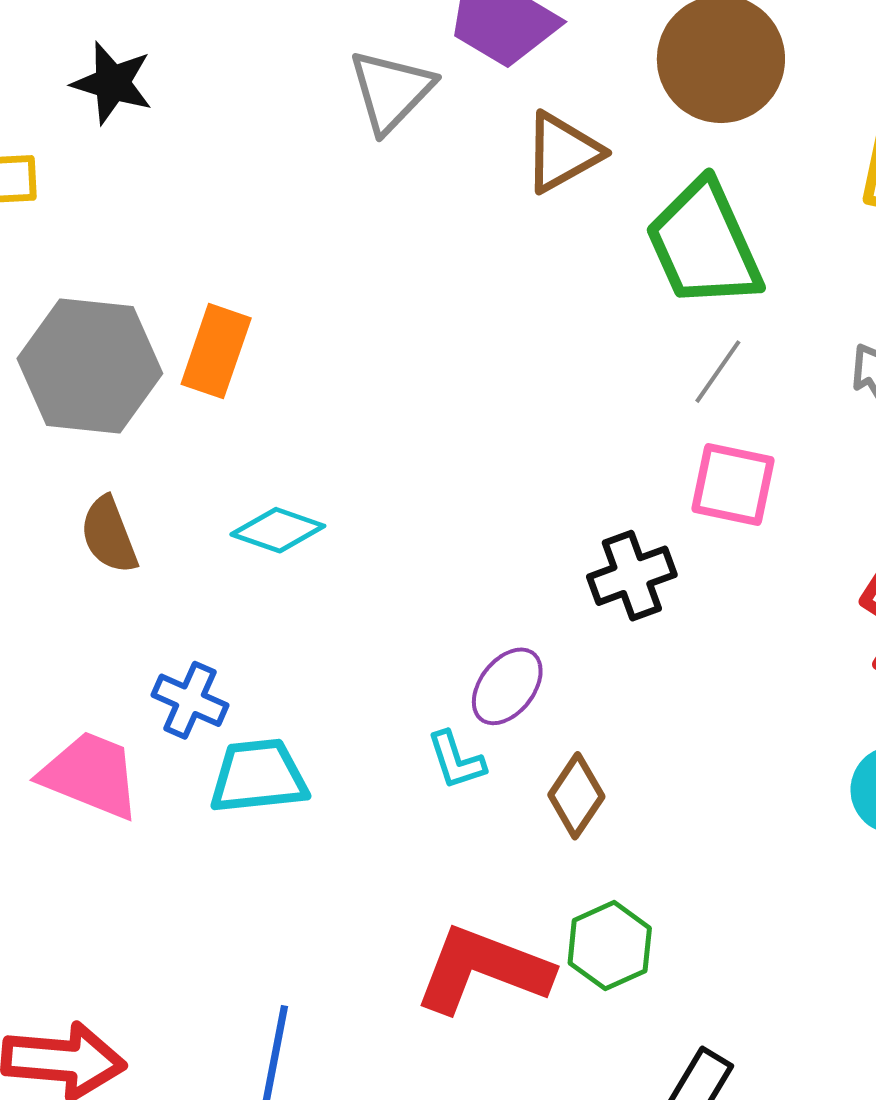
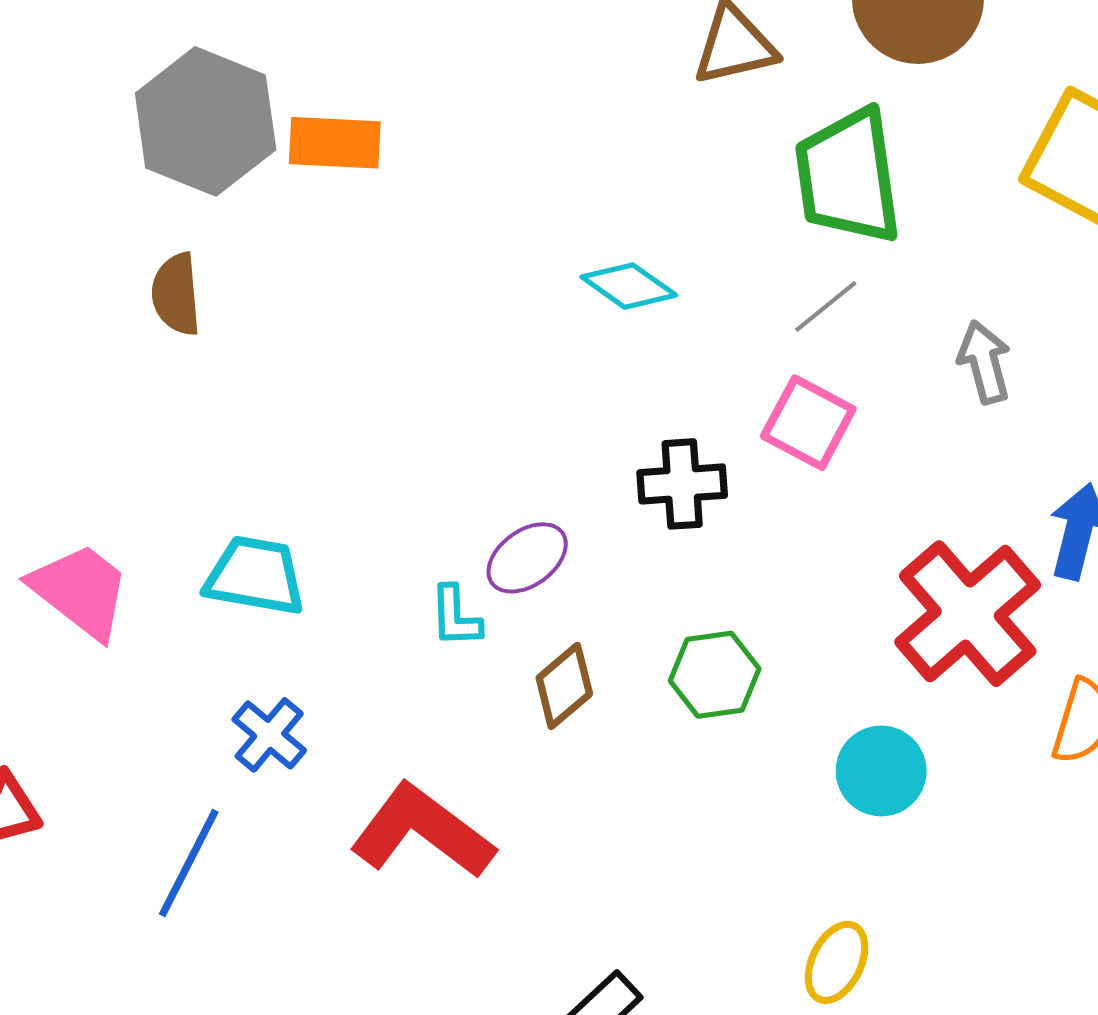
orange rectangle: (216, 351) -> (335, 143), turned 58
cyan diamond: (278, 530) -> (629, 286), moved
blue cross: (190, 700) -> (269, 735), moved
pink trapezoid: (91, 775) -> (80, 591), moved
green hexagon: (610, 946) -> (715, 675), moved

